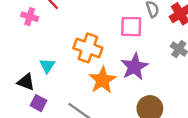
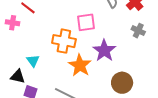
pink square: (131, 27) -> (86, 22), moved

